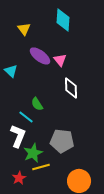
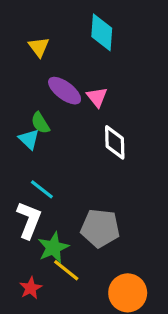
cyan triangle: (11, 71) -> (29, 139), moved
green semicircle: (37, 104) -> (40, 123), moved
yellow line: (41, 167) -> (66, 270), turned 54

